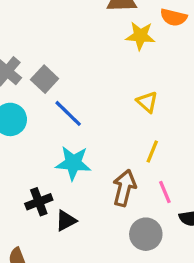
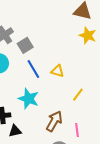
yellow triangle: (147, 102) -> (57, 71), moved, turned -40
yellow line: (152, 152) -> (78, 95), moved

